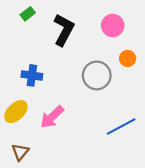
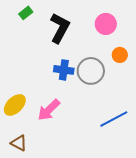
blue cross: (32, 75) -> (64, 70), moved
brown triangle: (20, 152) -> (19, 143), turned -42

